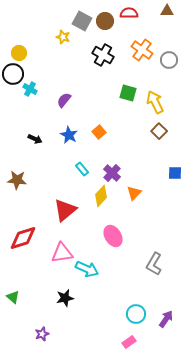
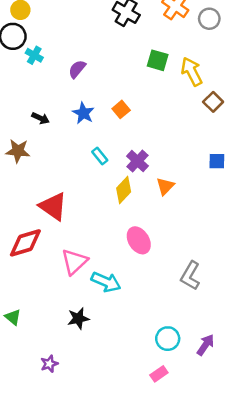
brown square: (159, 131) -> (213, 102), moved
brown star: (17, 180) -> (18, 151), moved
red triangle: (65, 210) -> (53, 206), moved, turned -45
pink triangle: (62, 253) -> (75, 262), turned -35

